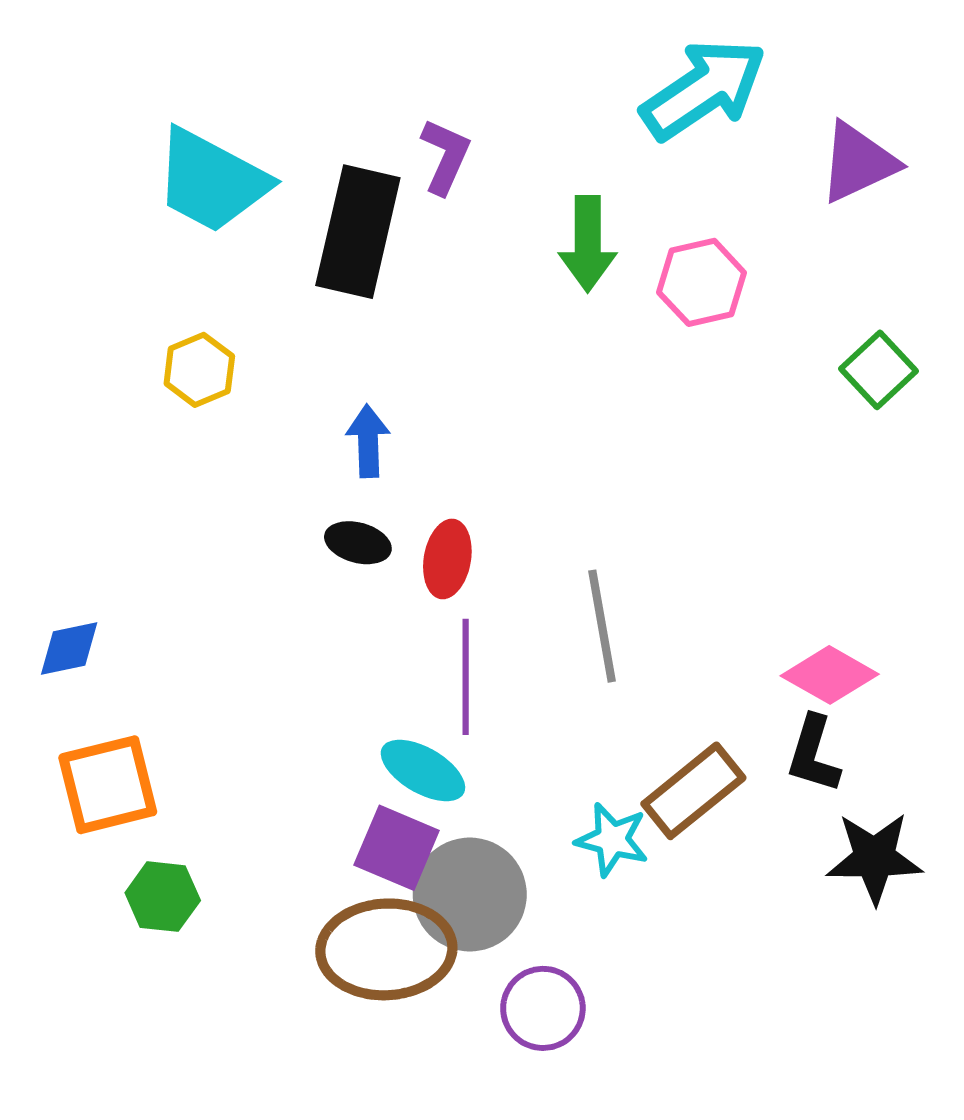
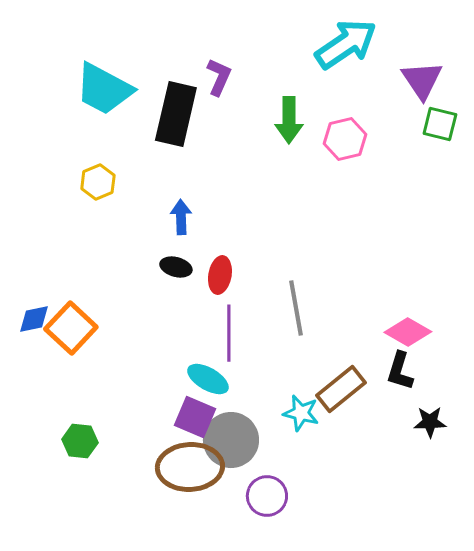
purple triangle: (858, 162) -> (422, 80), turned -39
green square: (878, 370) -> (440, 124), moved, turned -33
orange square: (108, 785) -> (71, 328), moved, turned -33
black star: (874, 858) -> (430, 422), size x0.7

